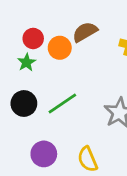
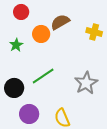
red circle: (33, 38) -> (21, 12), moved
black circle: (24, 103) -> (14, 88), moved

